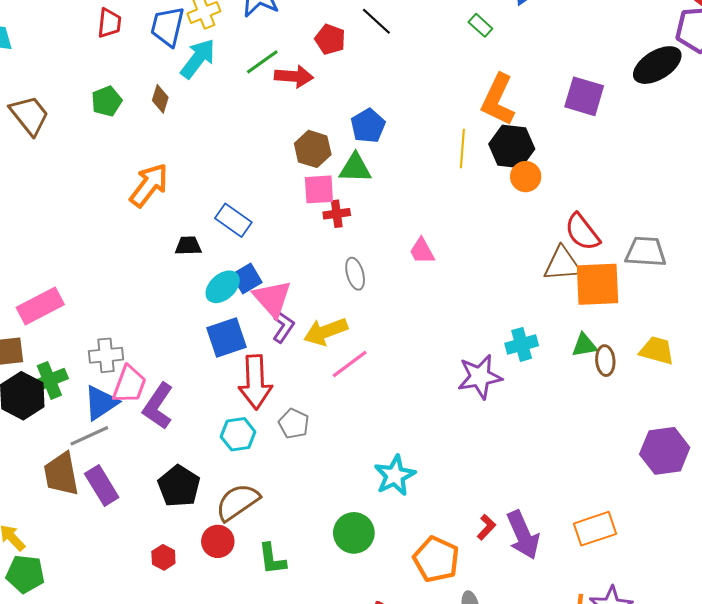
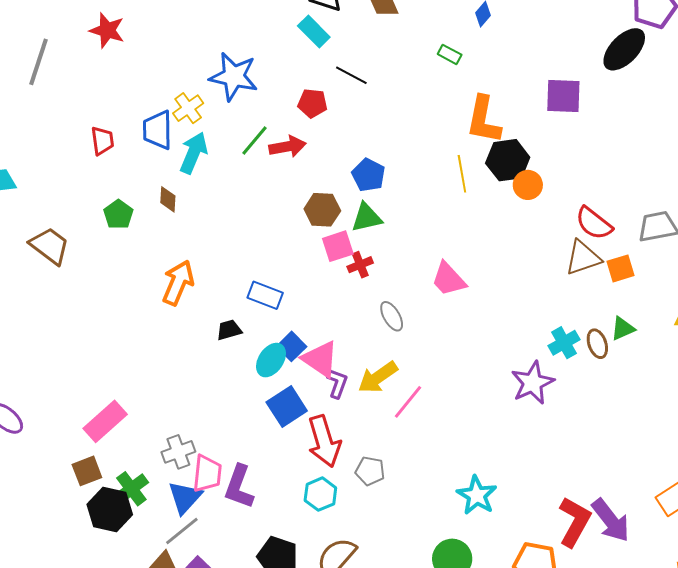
pink trapezoid: (422, 251) -> (449, 279), size x1.4
orange square: (597, 284) -> (621, 268), size x0.6
brown ellipse: (605, 361) -> (597, 344), moved
red L-shape: (486, 527) -> (575, 522), size x2.0

